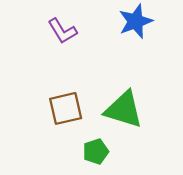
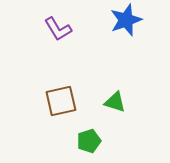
green triangle: (124, 110) -> (115, 102), size x0.6

